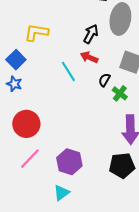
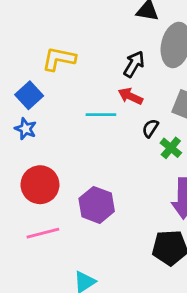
cyan line: (68, 71) -> (101, 115), turned -60
pink line: (30, 159) -> (43, 233), turned 30
purple hexagon: (69, 162) -> (97, 205), moved

